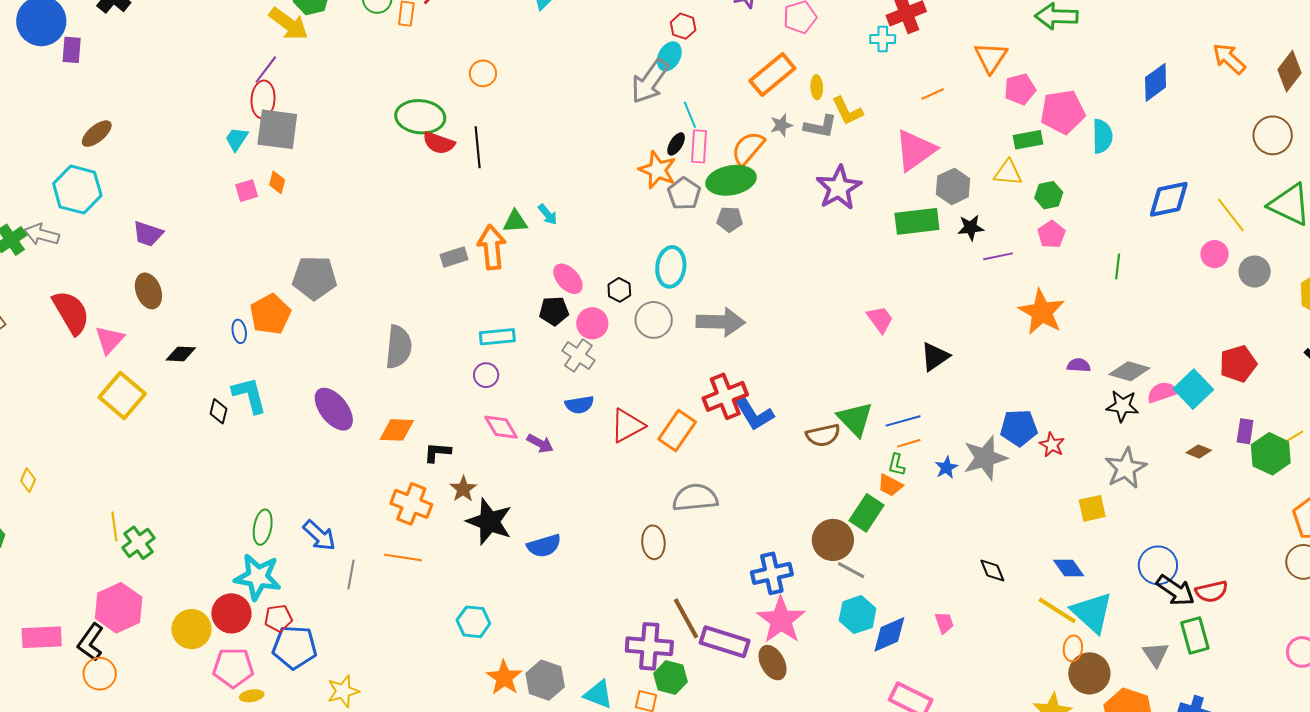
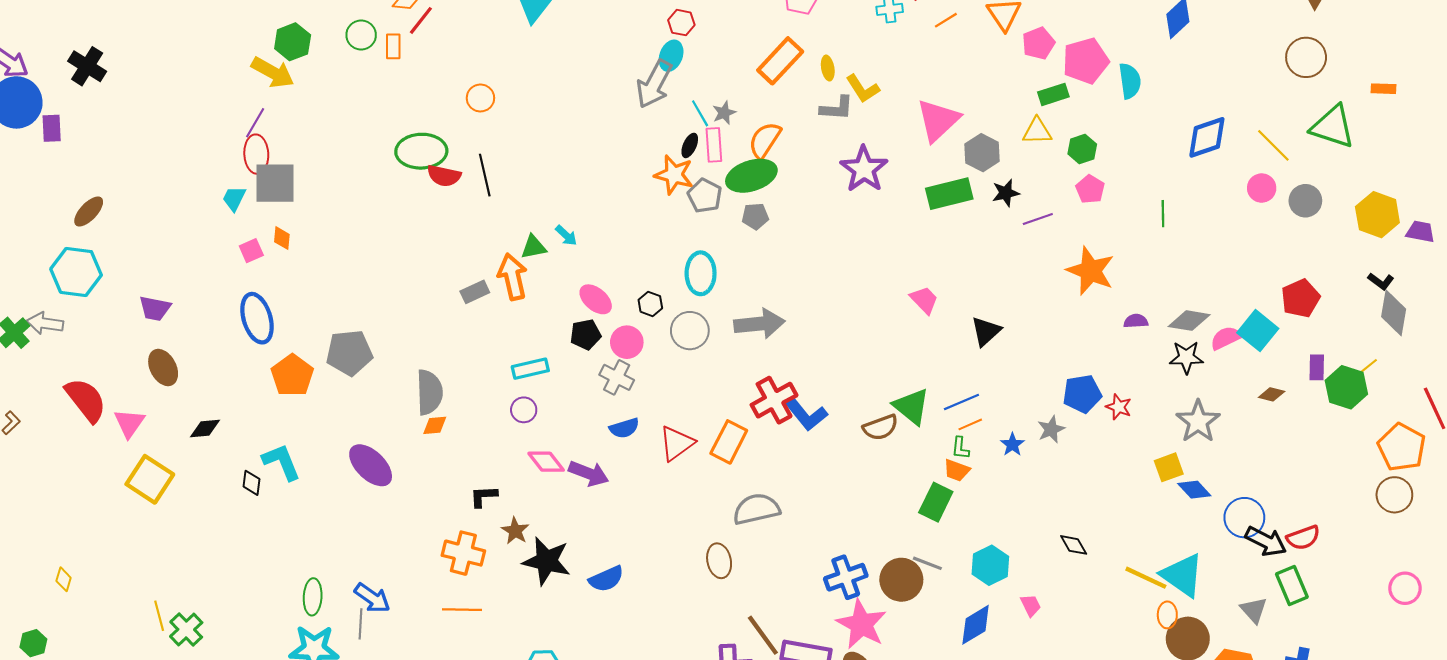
orange line: (933, 94) -> (946, 20), moved
gray star: (781, 125) -> (724, 113), moved
gray pentagon: (315, 278) -> (349, 353), moved
blue ellipse: (239, 331) -> (257, 318), moved, size x2.0
orange diamond: (397, 430) -> (435, 425), moved, size x0.7
purple arrow: (540, 443) -> (589, 473), size x1.4
gray star: (985, 458) -> (1051, 429), size x0.6
brown circle: (833, 540) -> (901, 580), moved
blue diamond: (1069, 568) -> (1194, 490), moved
gray line: (351, 574) -> (360, 624), moved
cyan hexagon: (858, 615) -> (990, 565), moved

